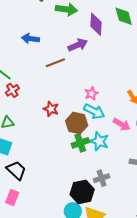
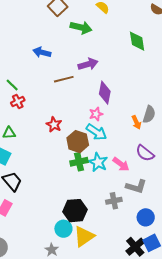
purple diamond: (96, 24) -> (105, 93), moved
pink arrow: (122, 124) -> (121, 164), moved
gray cross: (102, 178) -> (114, 201), moved

